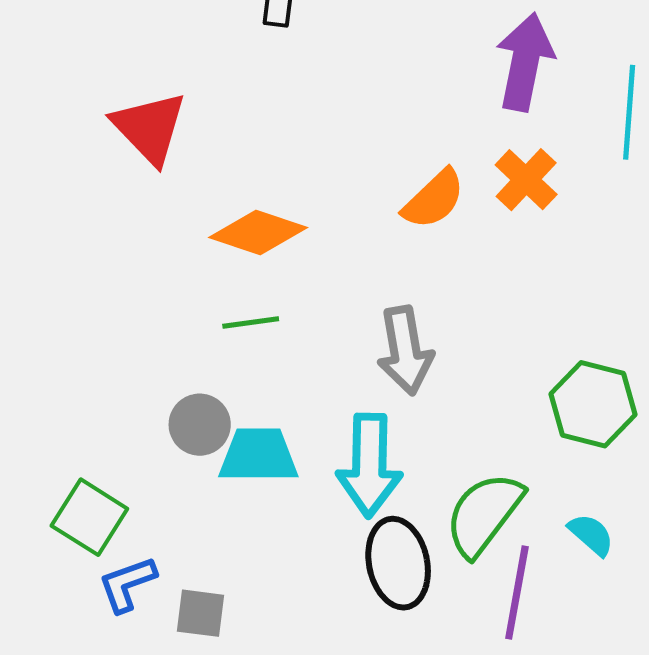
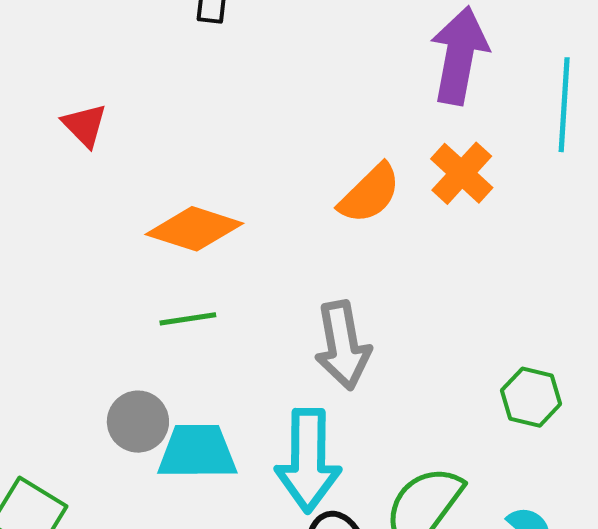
red triangle: (149, 128) -> (85, 125), size x0.6
green hexagon: (593, 404) -> (531, 397), size x0.7

